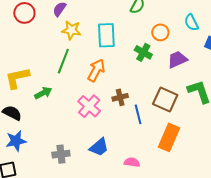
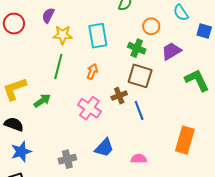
orange arrow: (96, 70) -> (92, 72), size x0.7
brown square: (165, 99) -> (140, 76), moved
orange rectangle: (169, 137) -> (185, 140), moved

